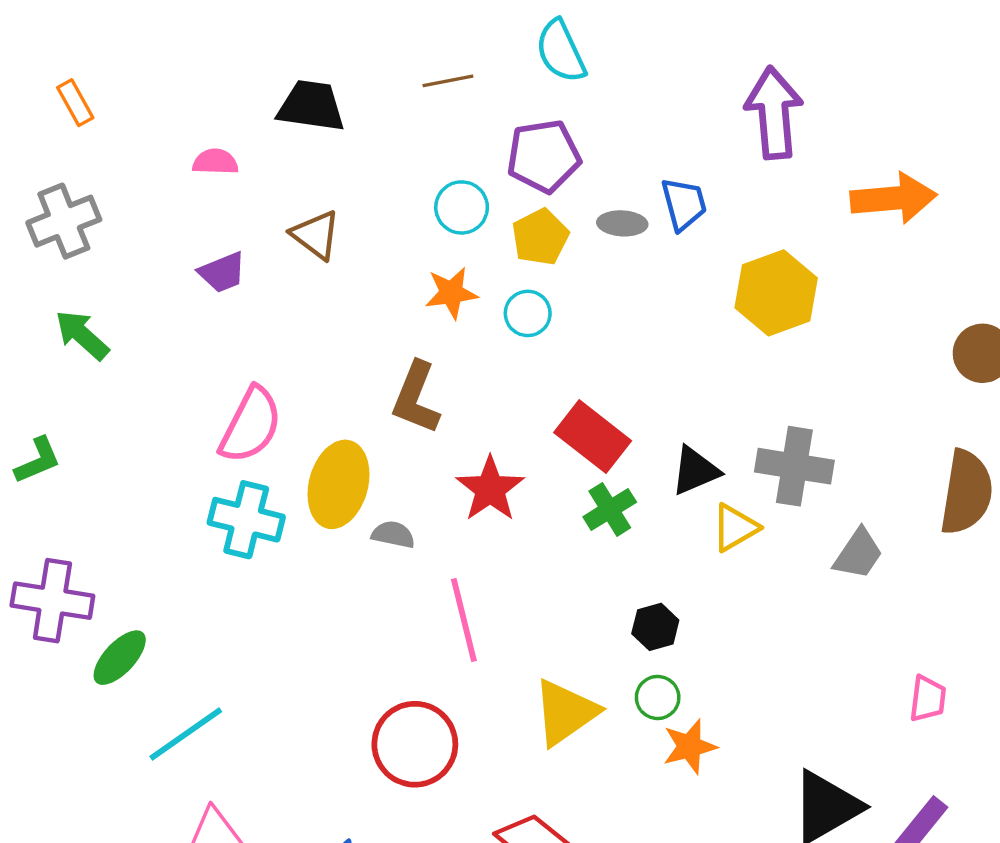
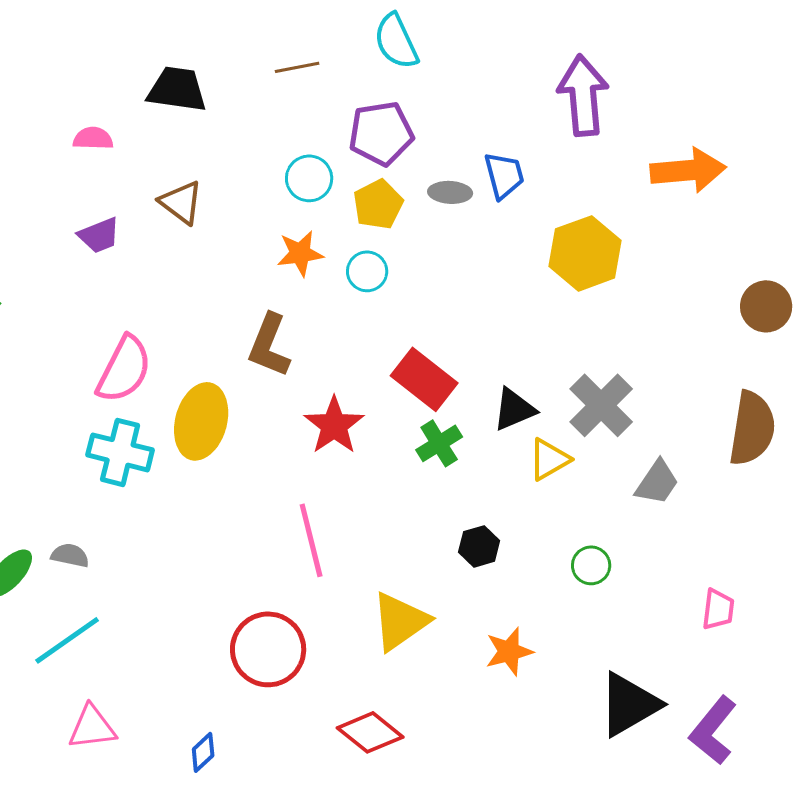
gray cross: (794, 466) -> (601, 405), turned 36
gray semicircle: (393, 535) -> (70, 555), moved
green circle: (658, 698) -> (591, 565), moved

